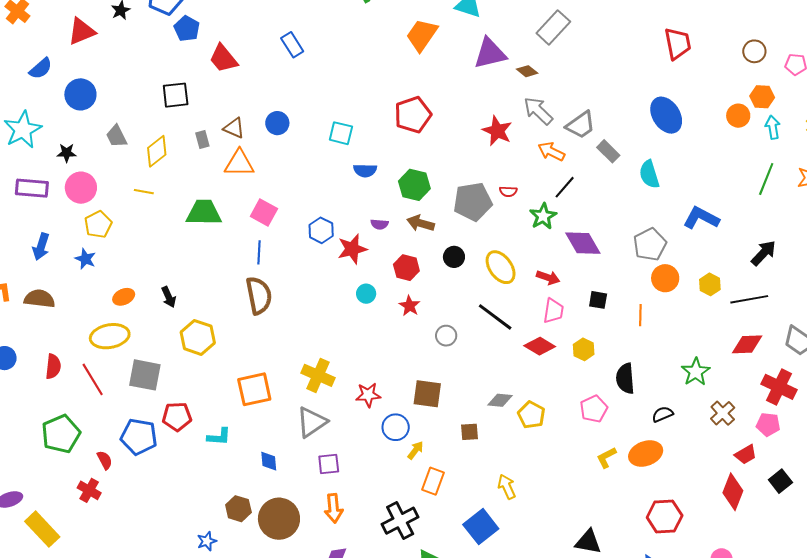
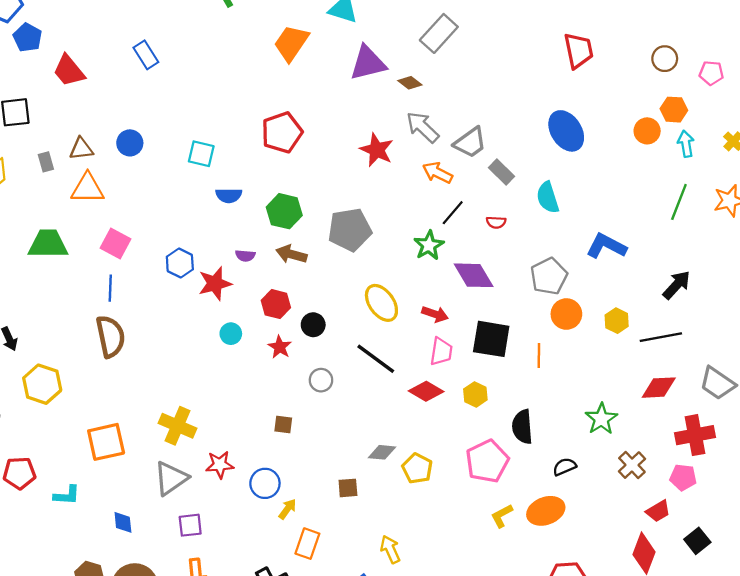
brown triangle: (234, 128) -> (81, 149), turned -30
red semicircle: (508, 191) -> (496, 222), moved
black circle: (454, 257) -> (313, 325), moved
black square: (598, 300) -> (491, 339), size x1.8
red cross: (779, 387) -> (695, 435), turned -36
brown square: (427, 394) -> (283, 425), moved, size x0.6
red star: (368, 395) -> (220, 465), moved
pink pentagon: (594, 409) -> (487, 461), size x1.4

